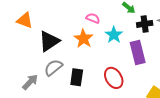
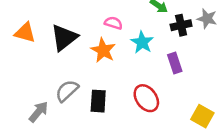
black triangle: (49, 41) -> (64, 38), moved
purple rectangle: (138, 53) -> (175, 63), size x0.7

